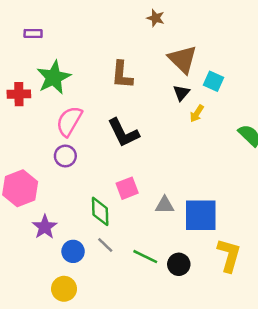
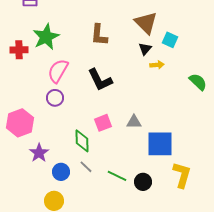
yellow arrow: (197, 113) -> (157, 65), turned -128
gray triangle: (165, 205) -> (134, 122), moved

